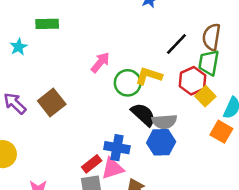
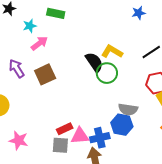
pink arrow: (100, 62) -> (39, 43), moved
yellow L-shape: (149, 76) -> (112, 52), moved
black semicircle: (143, 115) -> (94, 62), moved
blue cross: (117, 148) -> (100, 138), moved, turned -36

